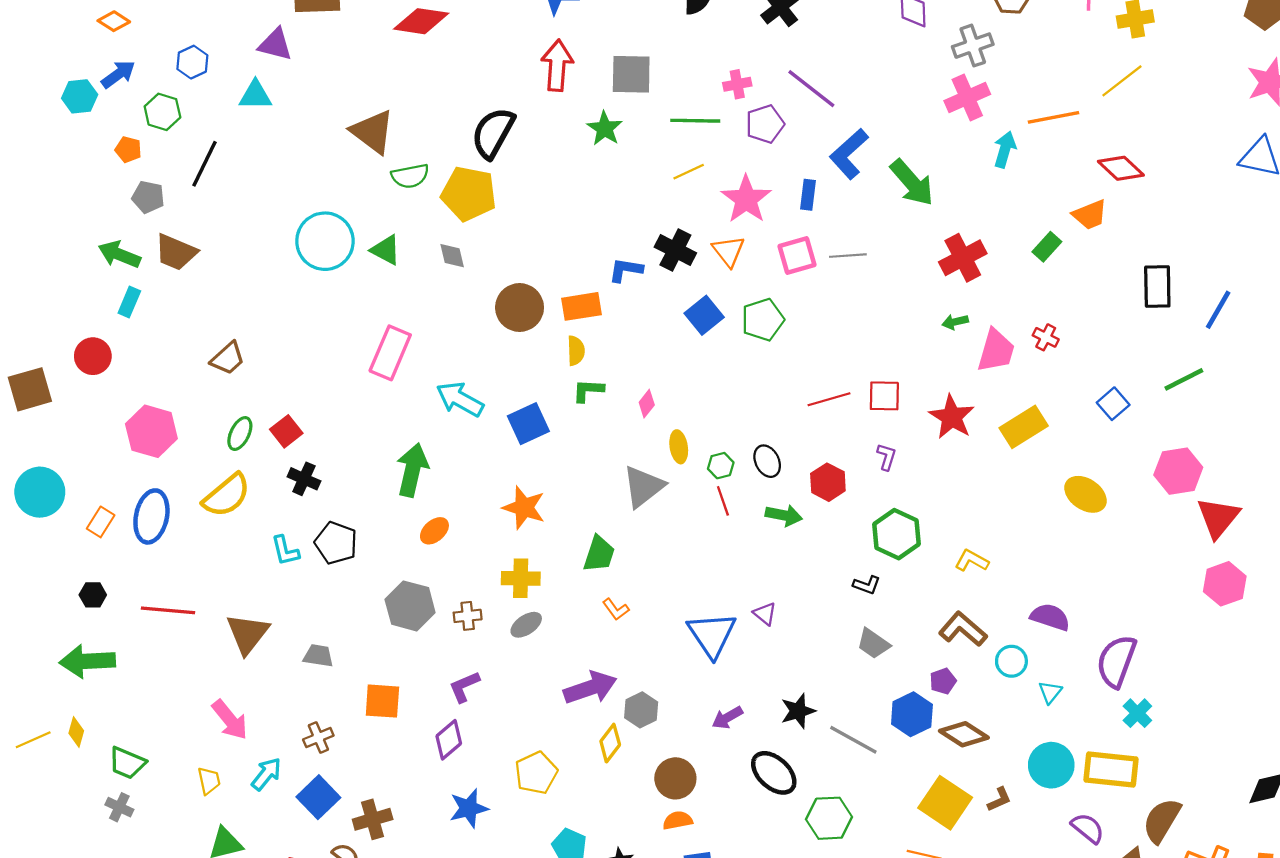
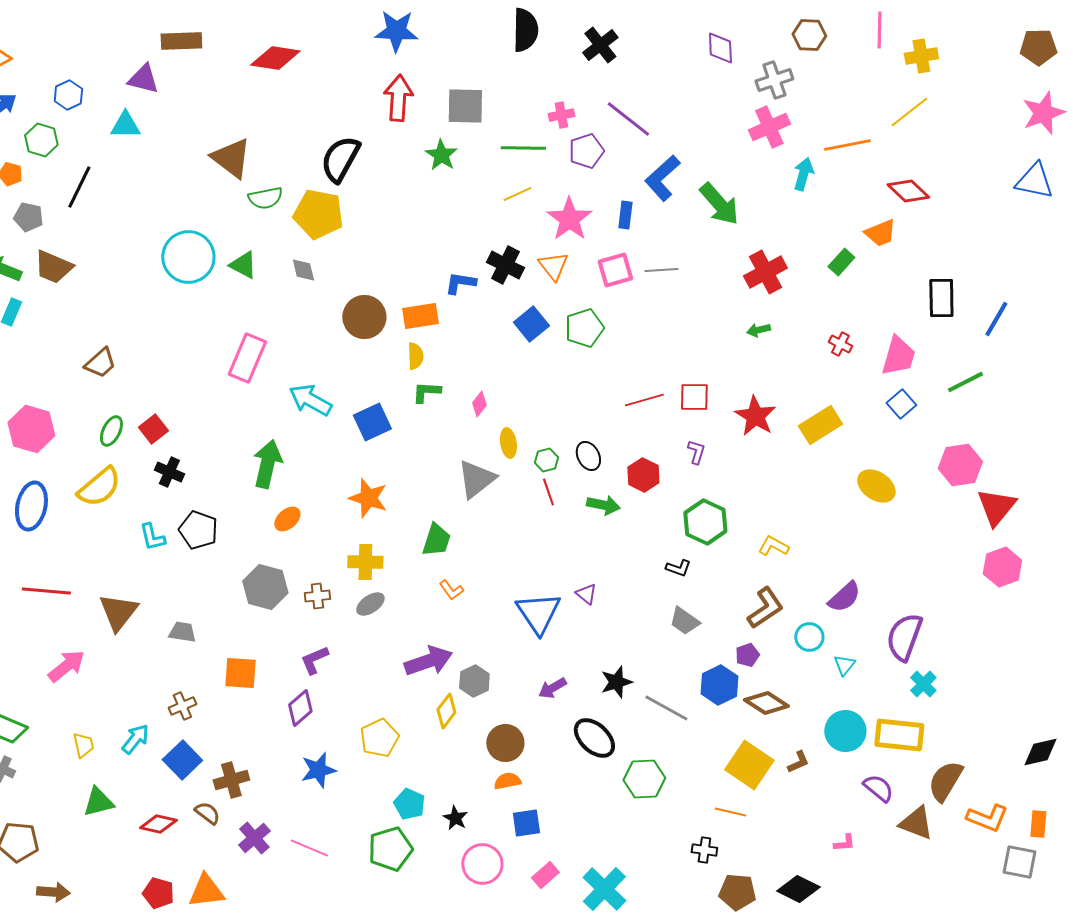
pink trapezoid: (996, 351) -> (898, 356), moved
purple semicircle: (1050, 617) -> (844, 597), turned 120
brown L-shape: (963, 629) -> (765, 608), turned 105
pink arrow: (230, 720) -> (66, 666), moved, turned -90

